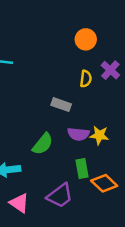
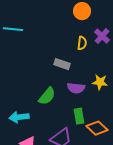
yellow star: (99, 135) -> (100, 82), moved

